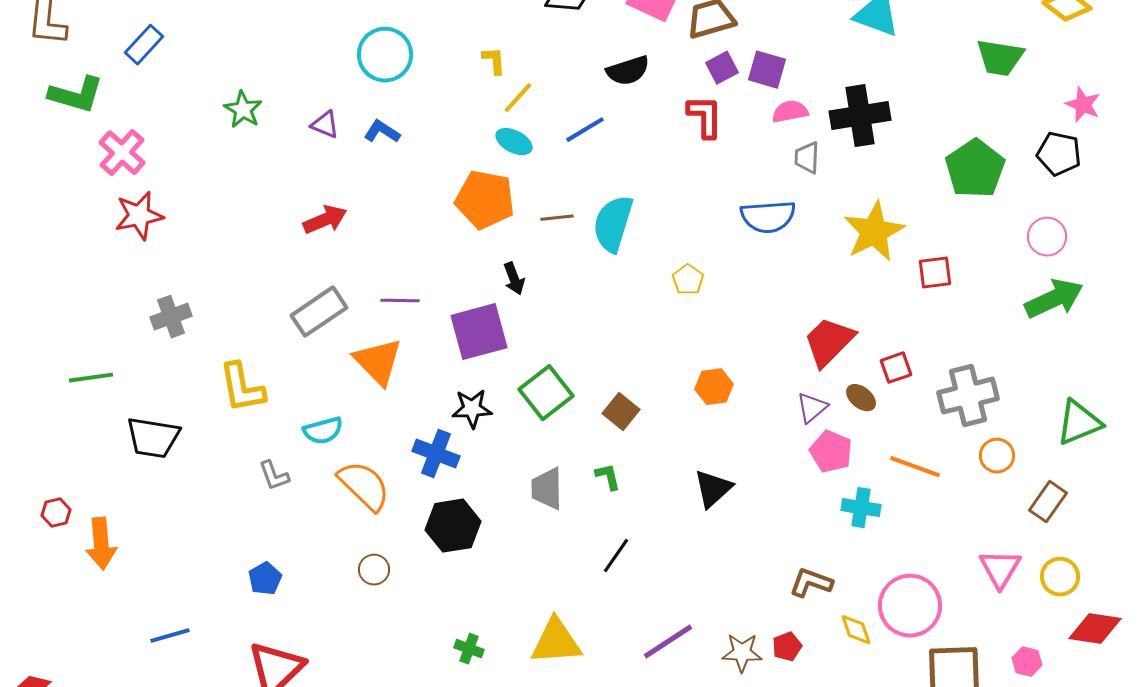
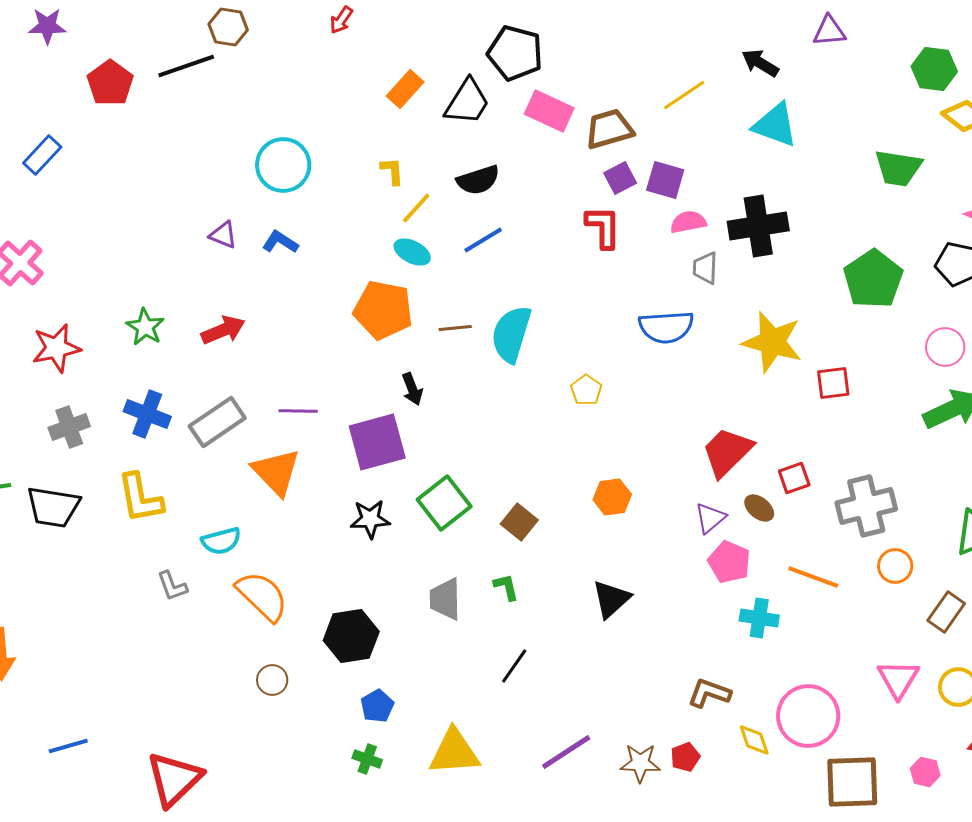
black semicircle: (628, 71) -> (478, 180), moved
green star: (243, 110) -> (145, 327), moved
red star: (139, 216) -> (56, 348), moved
yellow star: (874, 232) -> (772, 342), turned -30
black trapezoid: (153, 438) -> (53, 507), moved
blue cross: (436, 454) -> (147, 414), moved
blue pentagon: (265, 579) -> (377, 706), moved

